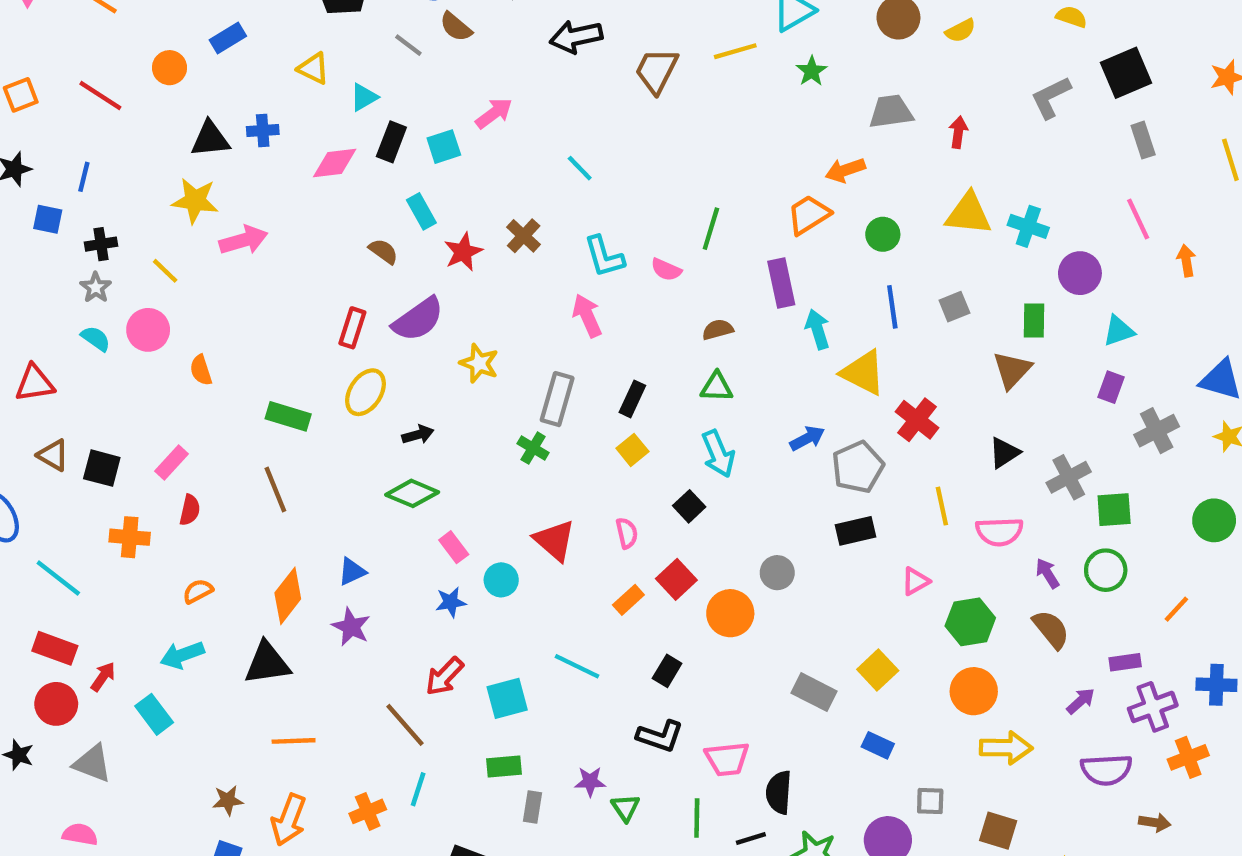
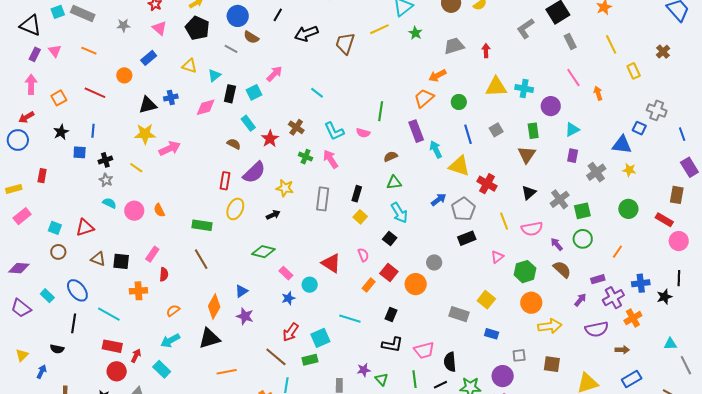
pink circle: (148, 330) -> (134, 211), moved
black arrow: (418, 435) -> (273, 215), moved
green cross: (533, 448) -> (306, 157), moved
green rectangle: (504, 767) -> (310, 360), moved

